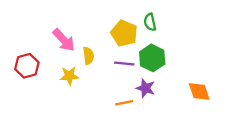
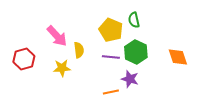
orange diamond: (199, 92) -> (178, 57), moved

